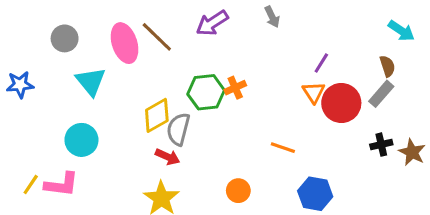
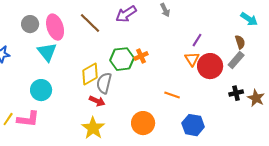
pink ellipse: (125, 43) -> (55, 27), moved
orange circle: (238, 191) -> (143, 123), size x1.5

